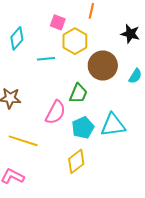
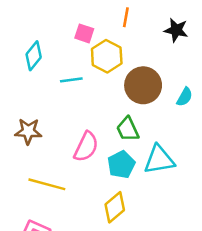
black star: (130, 34) -> (176, 30), moved
green trapezoid: (78, 93) -> (128, 129), moved, turned 135

